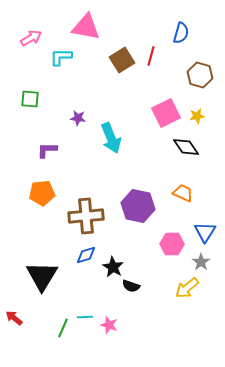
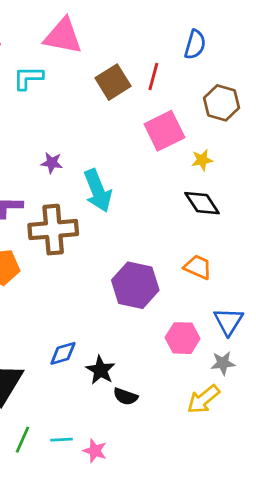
pink square: (166, 113) -> (164, 131), moved
yellow star: (197, 116) -> (202, 160), moved
brown cross: (86, 216) -> (53, 230), moved
gray star: (201, 262) -> (223, 363), turned 30
green line: (63, 328) -> (23, 440), moved

